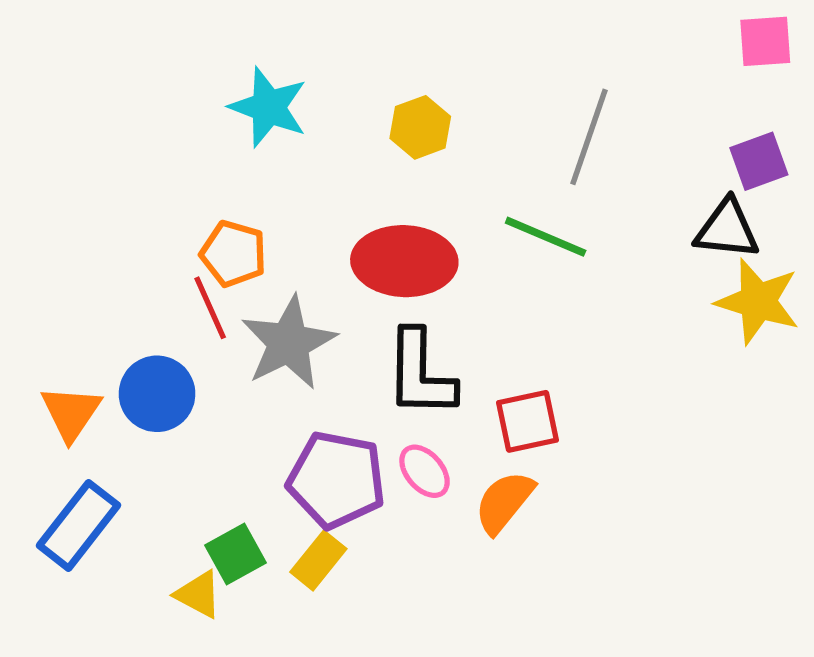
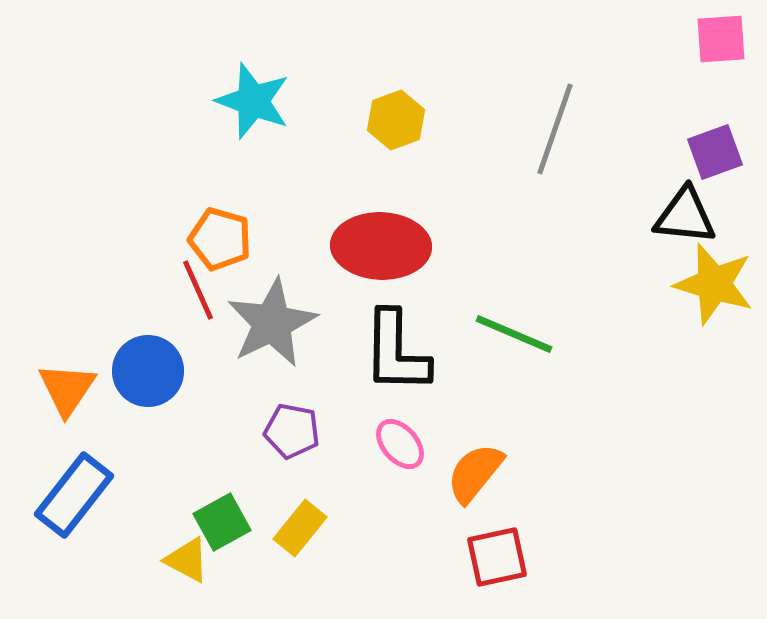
green line: (546, 237) -> (514, 334), moved
red square: (527, 421) -> (497, 557), moved
purple pentagon: (336, 480) -> (292, 431), moved, size x0.6

